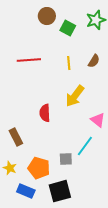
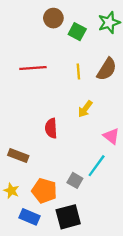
brown semicircle: (94, 61) -> (107, 69), size x1.5
yellow arrow: (75, 96) -> (85, 109), size x0.7
brown rectangle: (16, 137) -> (18, 155), turned -42
gray square: (66, 159) -> (75, 180), turned 32

